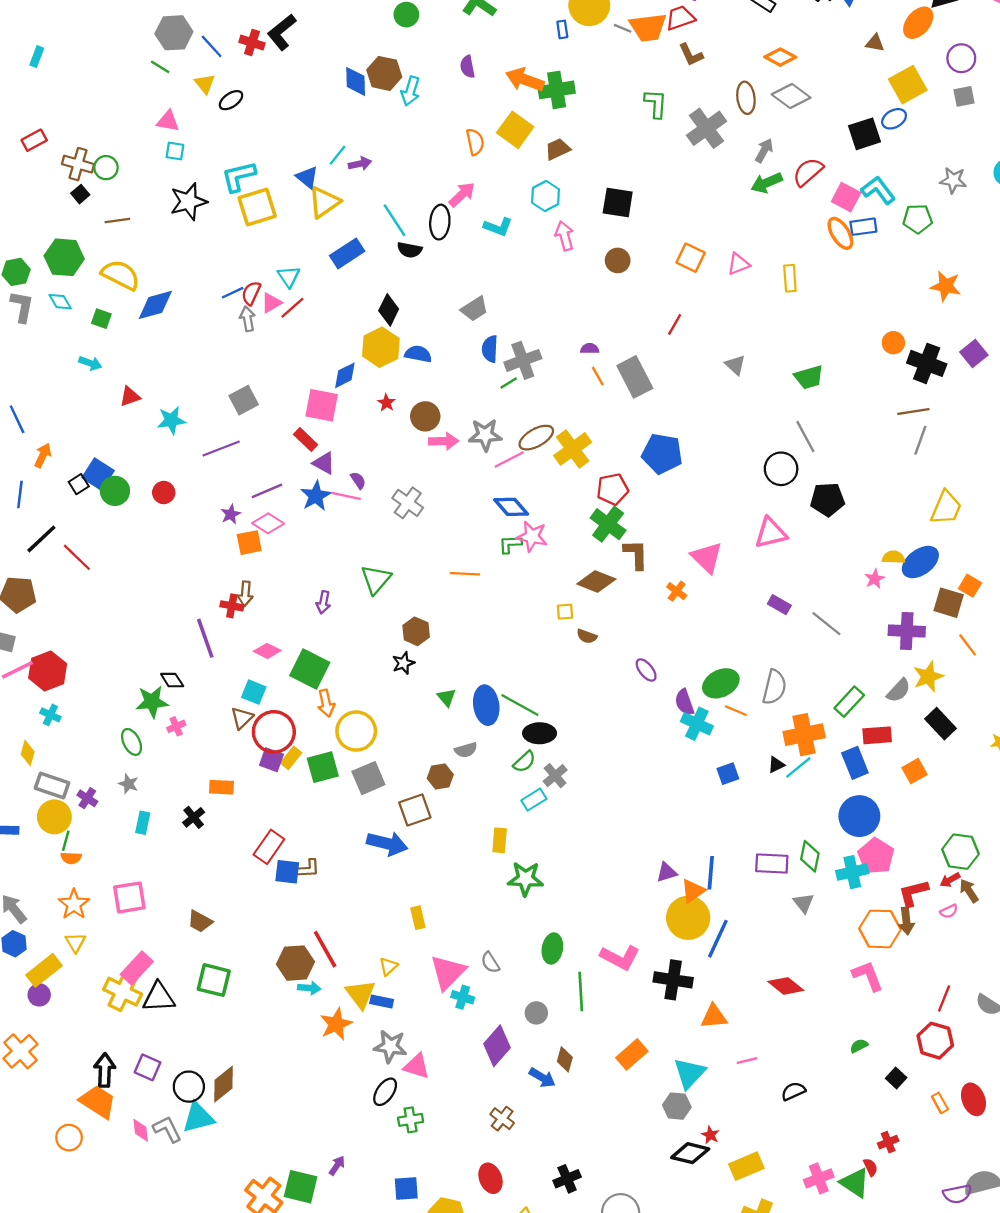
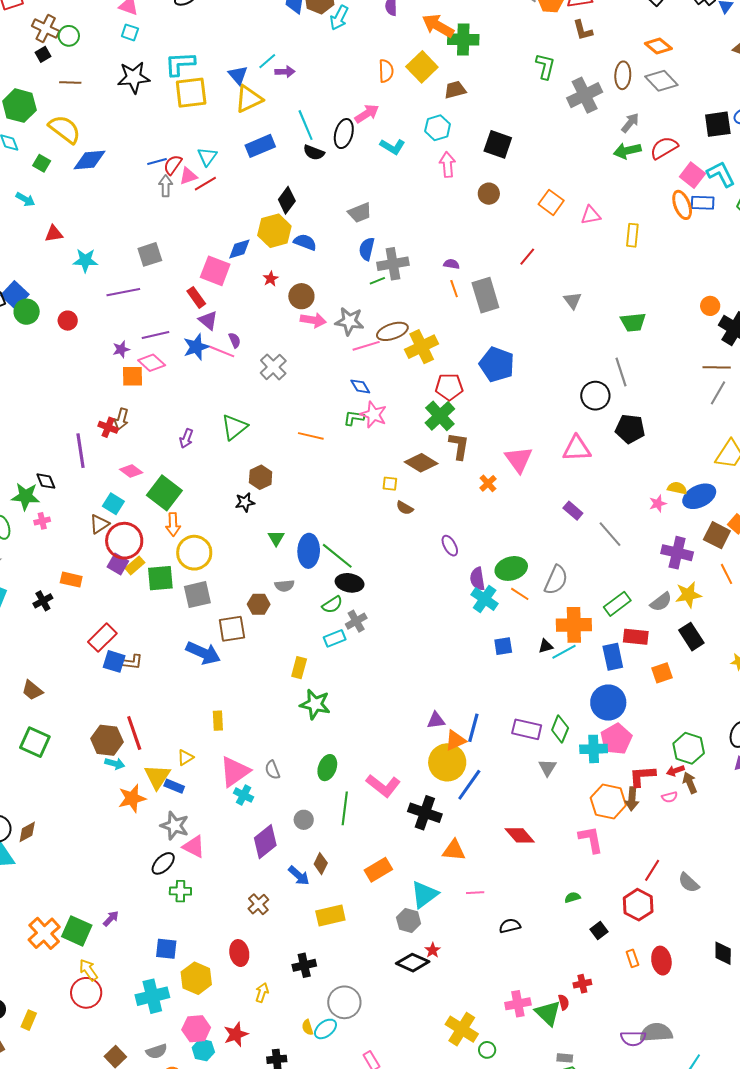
blue diamond: (511, 507) -> (360, 386), size x0.7
brown diamond: (224, 1084) -> (27, 832), size x0.7
yellow rectangle: (746, 1166) -> (330, 915), moved

